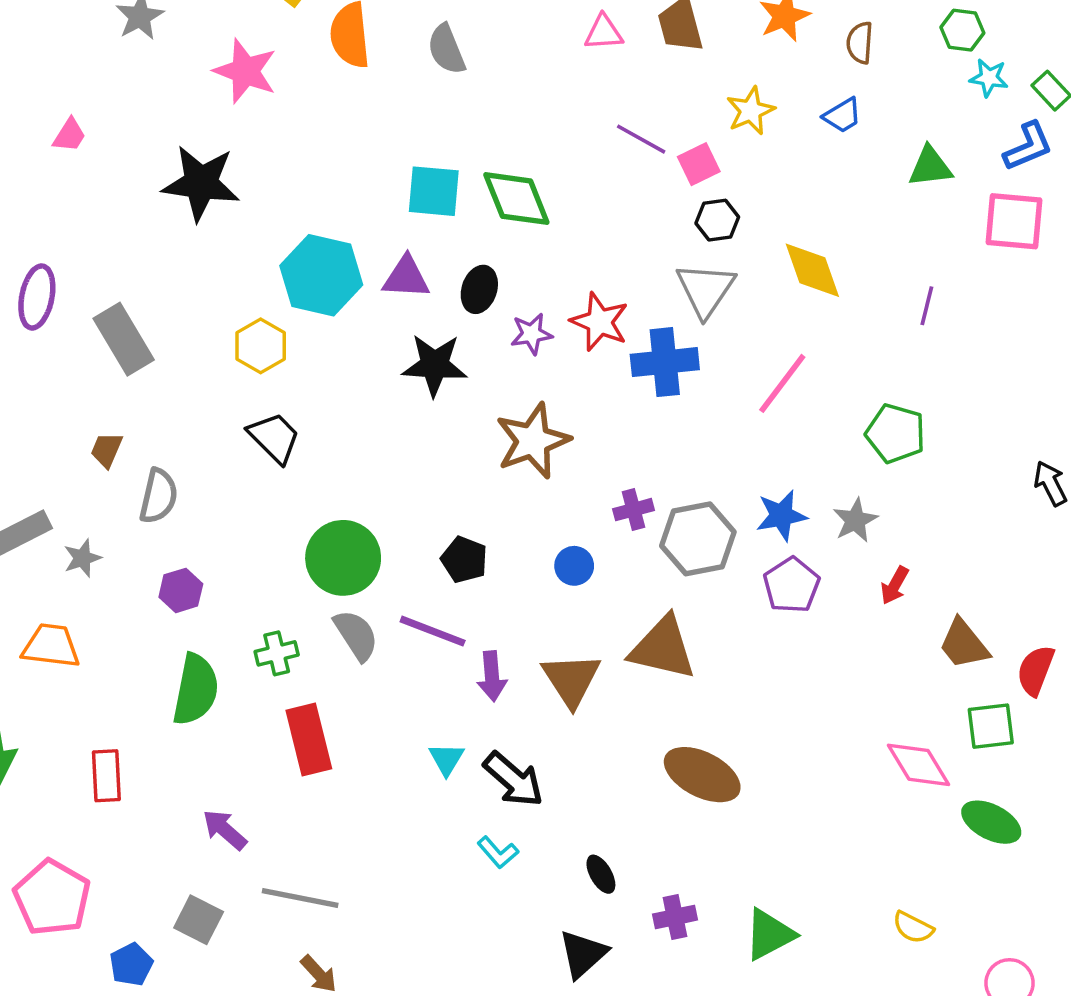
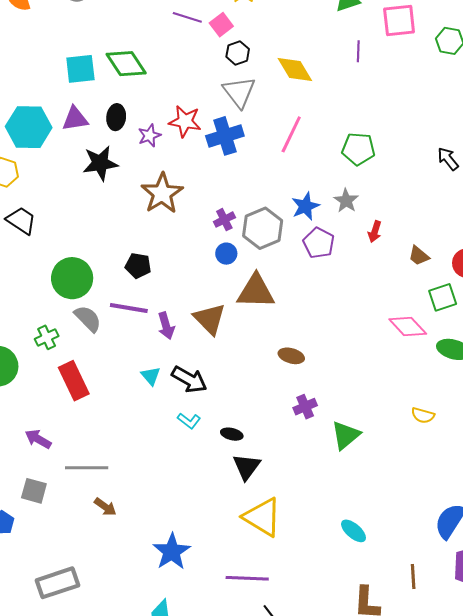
purple line: (927, 306) -> (358, 51), moved
blue circle: (574, 566) -> (226, 254), moved
brown trapezoid: (964, 644) -> (419, 256), size x0.7
brown ellipse: (702, 775) -> (291, 356), size x0.6
black ellipse: (601, 874) -> (232, 434), moved, turned -35
purple cross: (675, 917) -> (305, 407), moved

